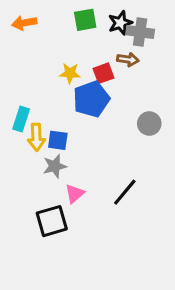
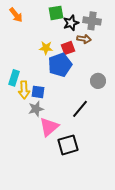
orange arrow: (24, 23) -> (16, 15), turned -119
black star: (120, 23) -> (71, 23), moved
black line: (125, 192) -> (80, 109), moved
pink triangle: (75, 194) -> (49, 127), size x1.5
black square: (52, 221) -> (68, 145), moved

